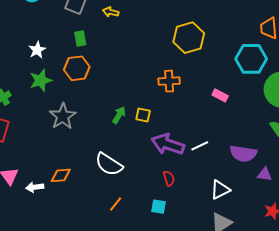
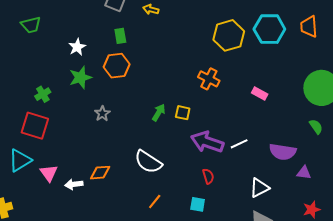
cyan hexagon: (251, 59) -> (269, 29), moved
orange cross: (169, 81) -> (209, 79), turned 30
gray star: (63, 116) -> (102, 114), size x0.6

